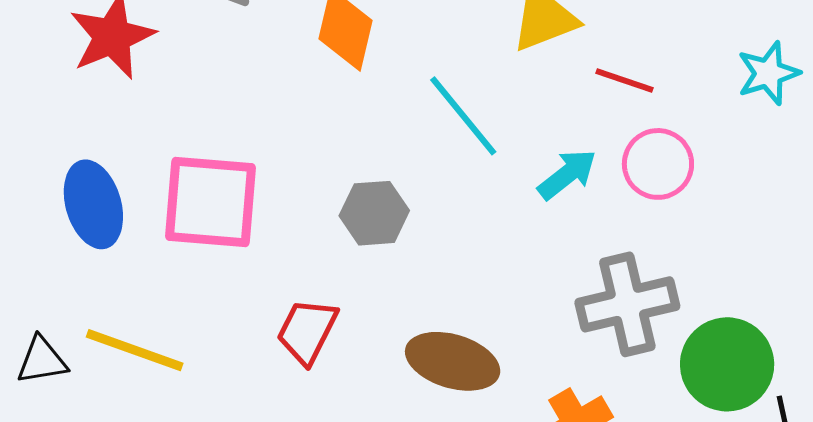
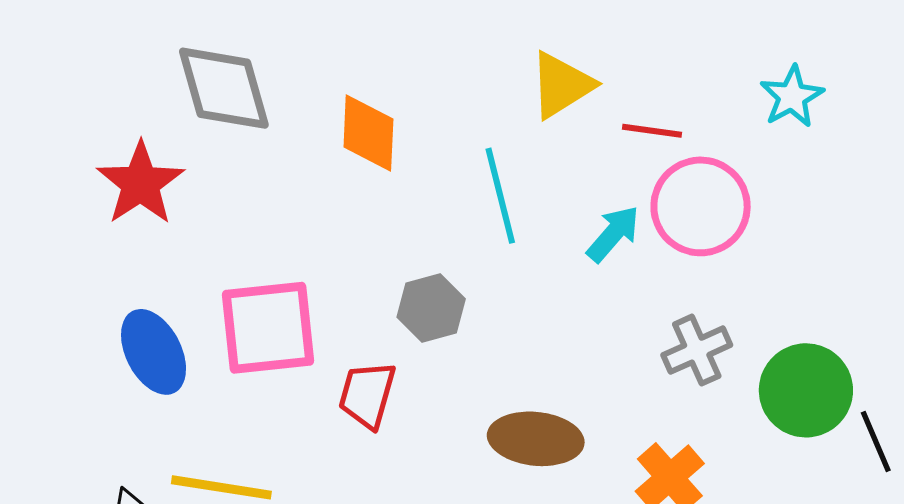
cyan line: (463, 116) -> (500, 196), turned 36
pink circle: (658, 164) -> (701, 206), size x1.4
gray cross: (627, 304) -> (697, 350), size x0.7
red trapezoid: (307, 331) -> (367, 395), moved

